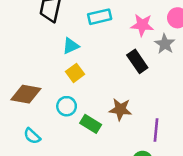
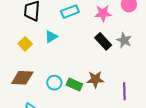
gray star: (165, 44) -> (124, 40), moved
yellow square: (75, 73) -> (25, 44), moved
green rectangle: (91, 124) -> (74, 85), moved

